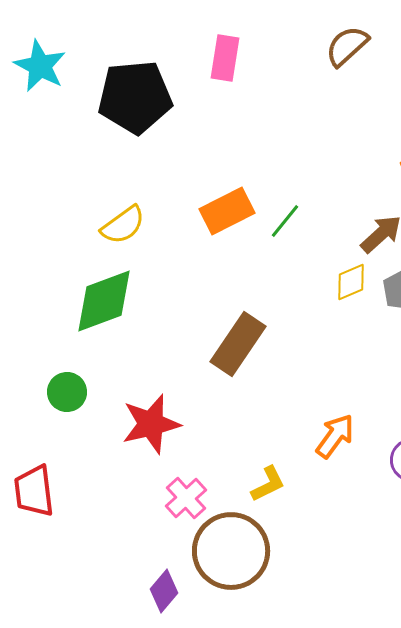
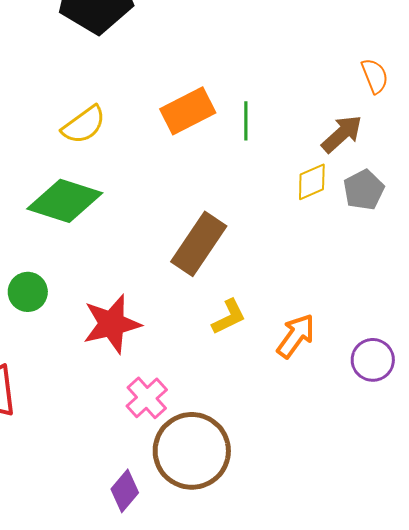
green line: (285, 221) -> (246, 121), turned -39
green diamond: (104, 301) -> (65, 201), turned 38
yellow L-shape: (268, 484) -> (229, 317), moved

